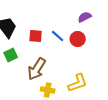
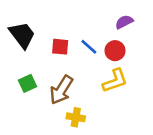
green square: (11, 55) -> (27, 83), moved
yellow L-shape: (78, 83) -> (115, 81), moved

